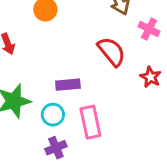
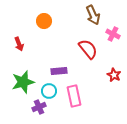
red star: (151, 77) -> (114, 75), moved
purple cross: (56, 148) -> (39, 107), moved

